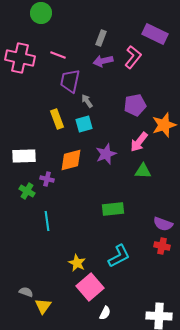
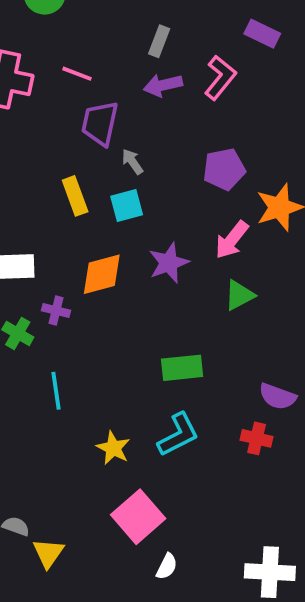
purple rectangle: (155, 34) -> (262, 34), size x0.7
green triangle: (143, 171) -> (239, 295), turned -30
red cross: (162, 246) -> (257, 438), moved
cyan L-shape: (119, 256) -> (178, 435), moved
yellow star: (77, 263) -> (113, 448), moved

